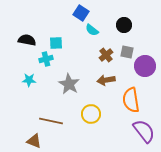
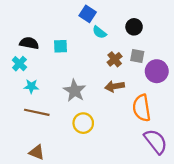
cyan cross: (46, 59) -> (19, 64), moved, turned -32
yellow circle: (91, 114) -> (83, 123), moved
brown line: (51, 121) -> (37, 112), moved

